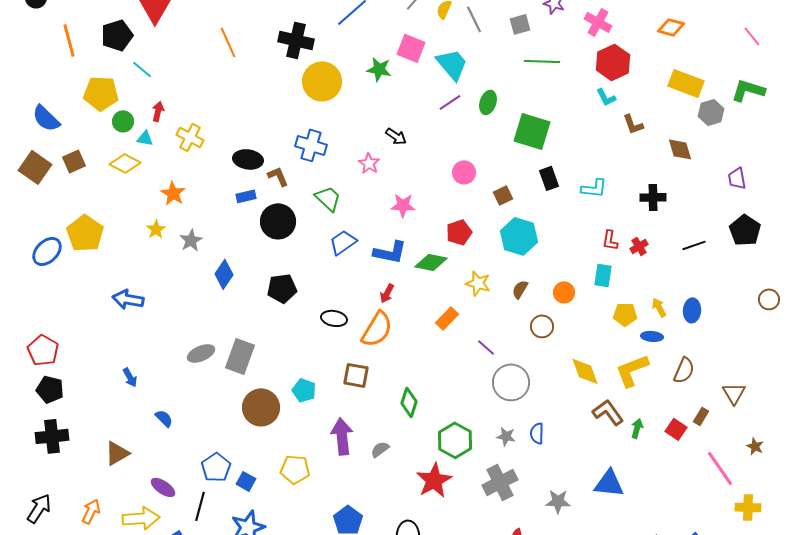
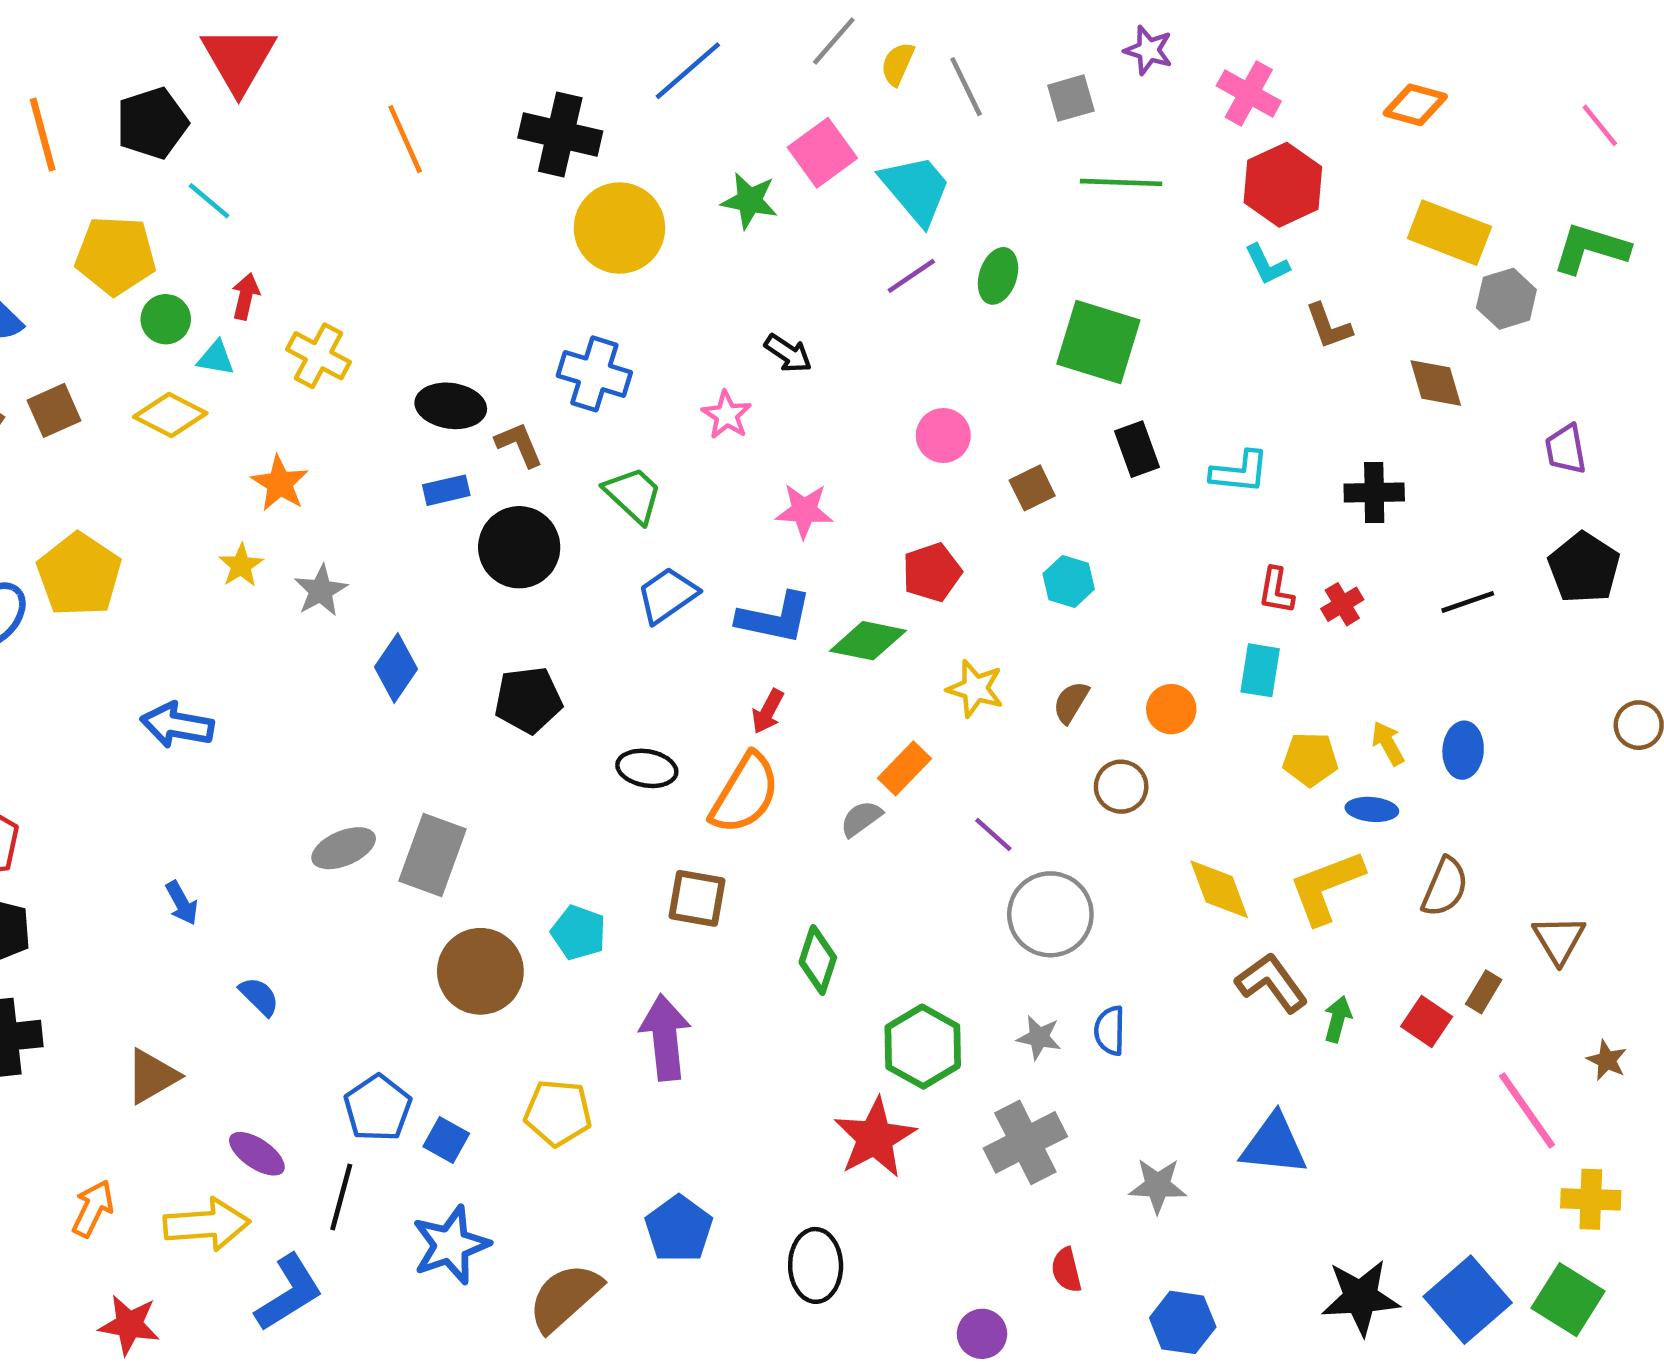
pink square: (411, 48) -> (822, 153), turned 32
cyan hexagon: (519, 236) -> (1069, 581), size x0.6
gray semicircle: (380, 449) -> (861, 819), moved

